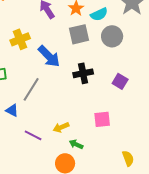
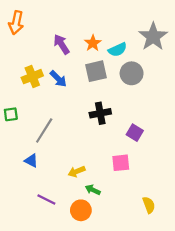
blue arrow: (49, 56) -> (58, 79), moved, size x0.7
purple square: (120, 81) -> (135, 133), moved
blue triangle: (12, 110) -> (31, 161), moved
purple line: (33, 135) -> (46, 200), moved

